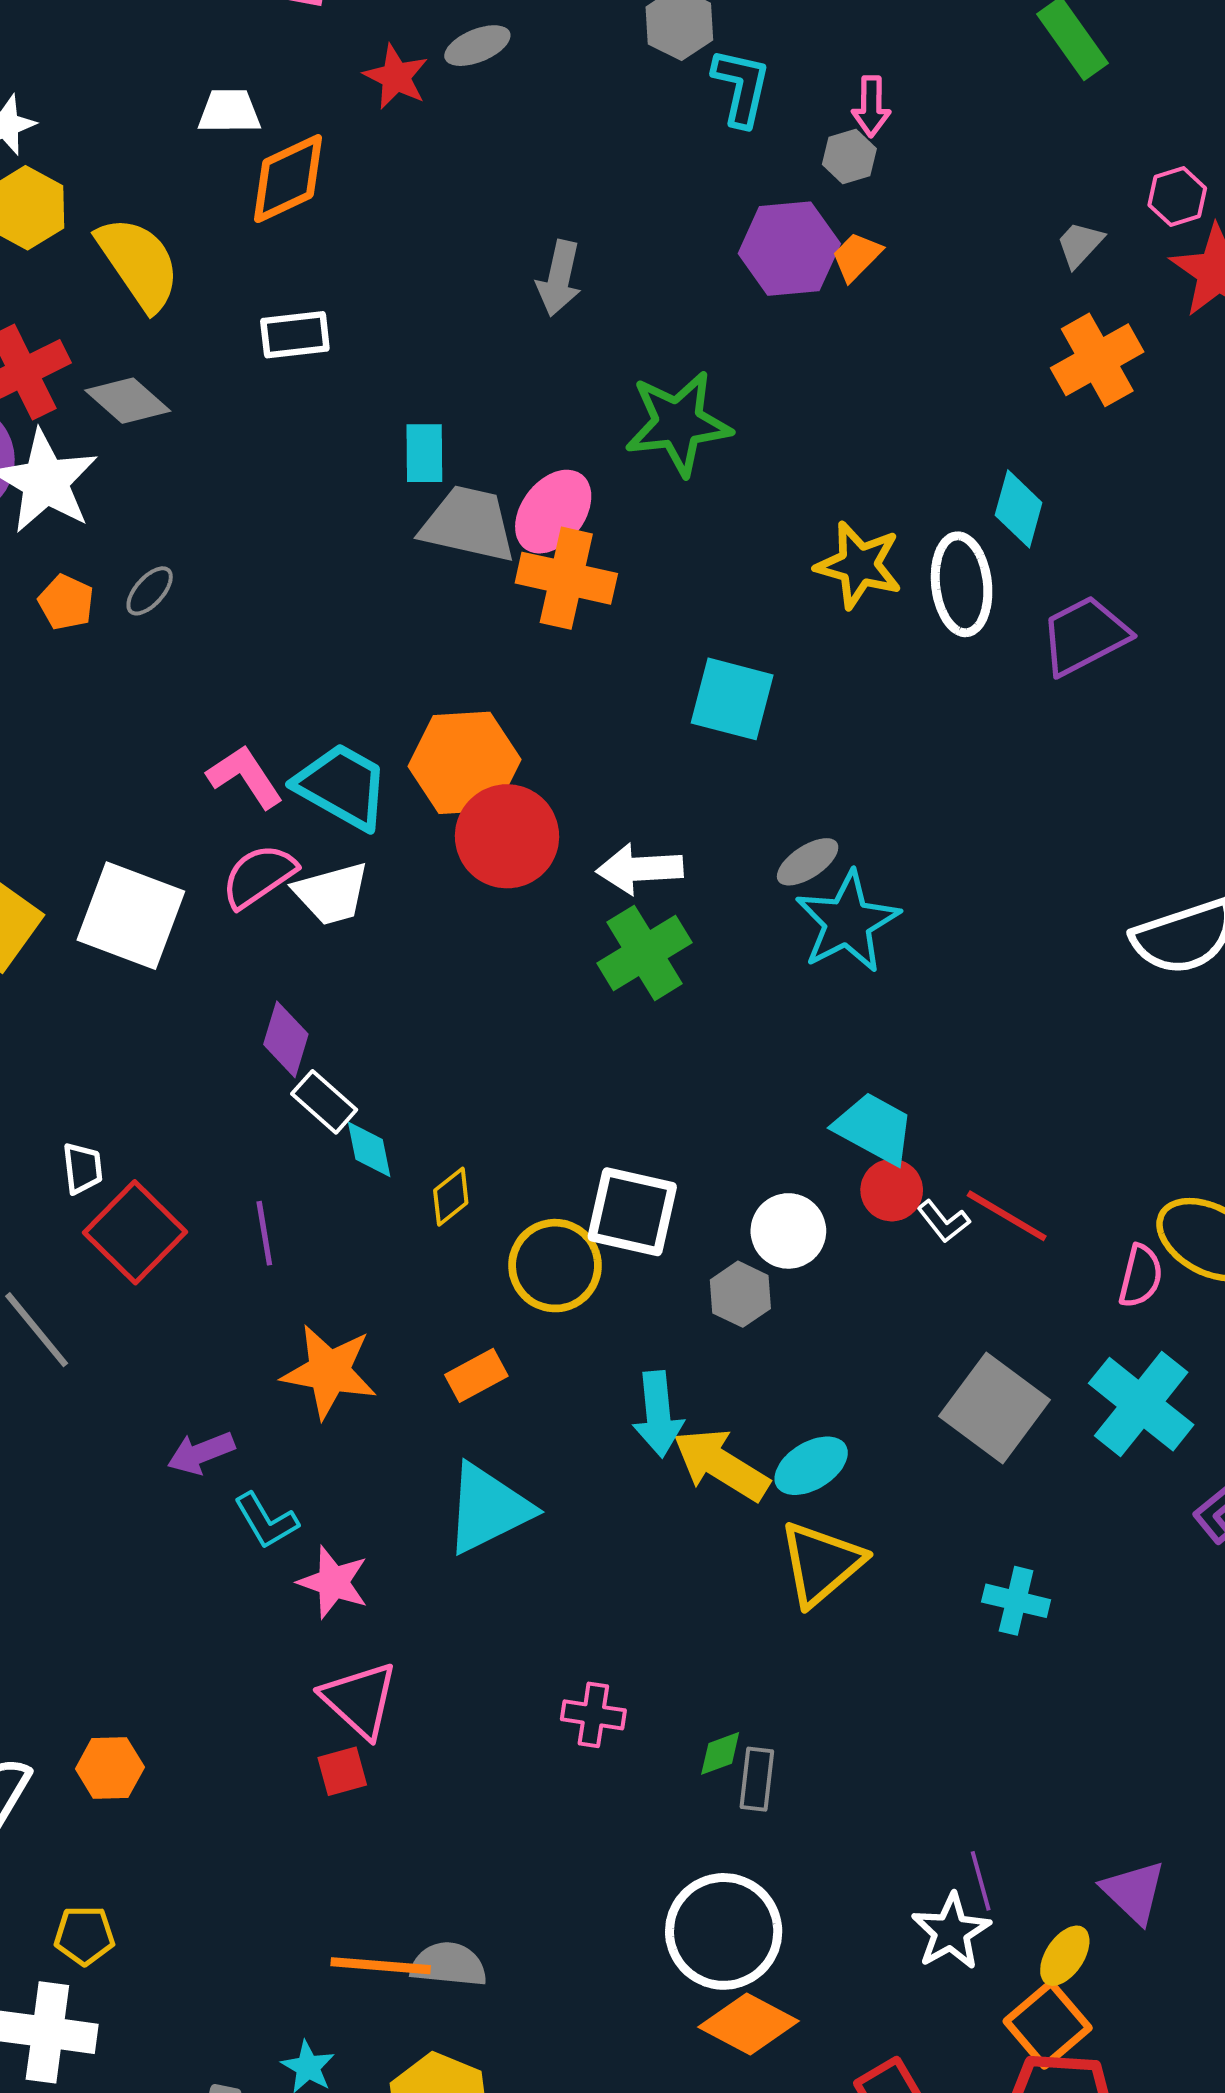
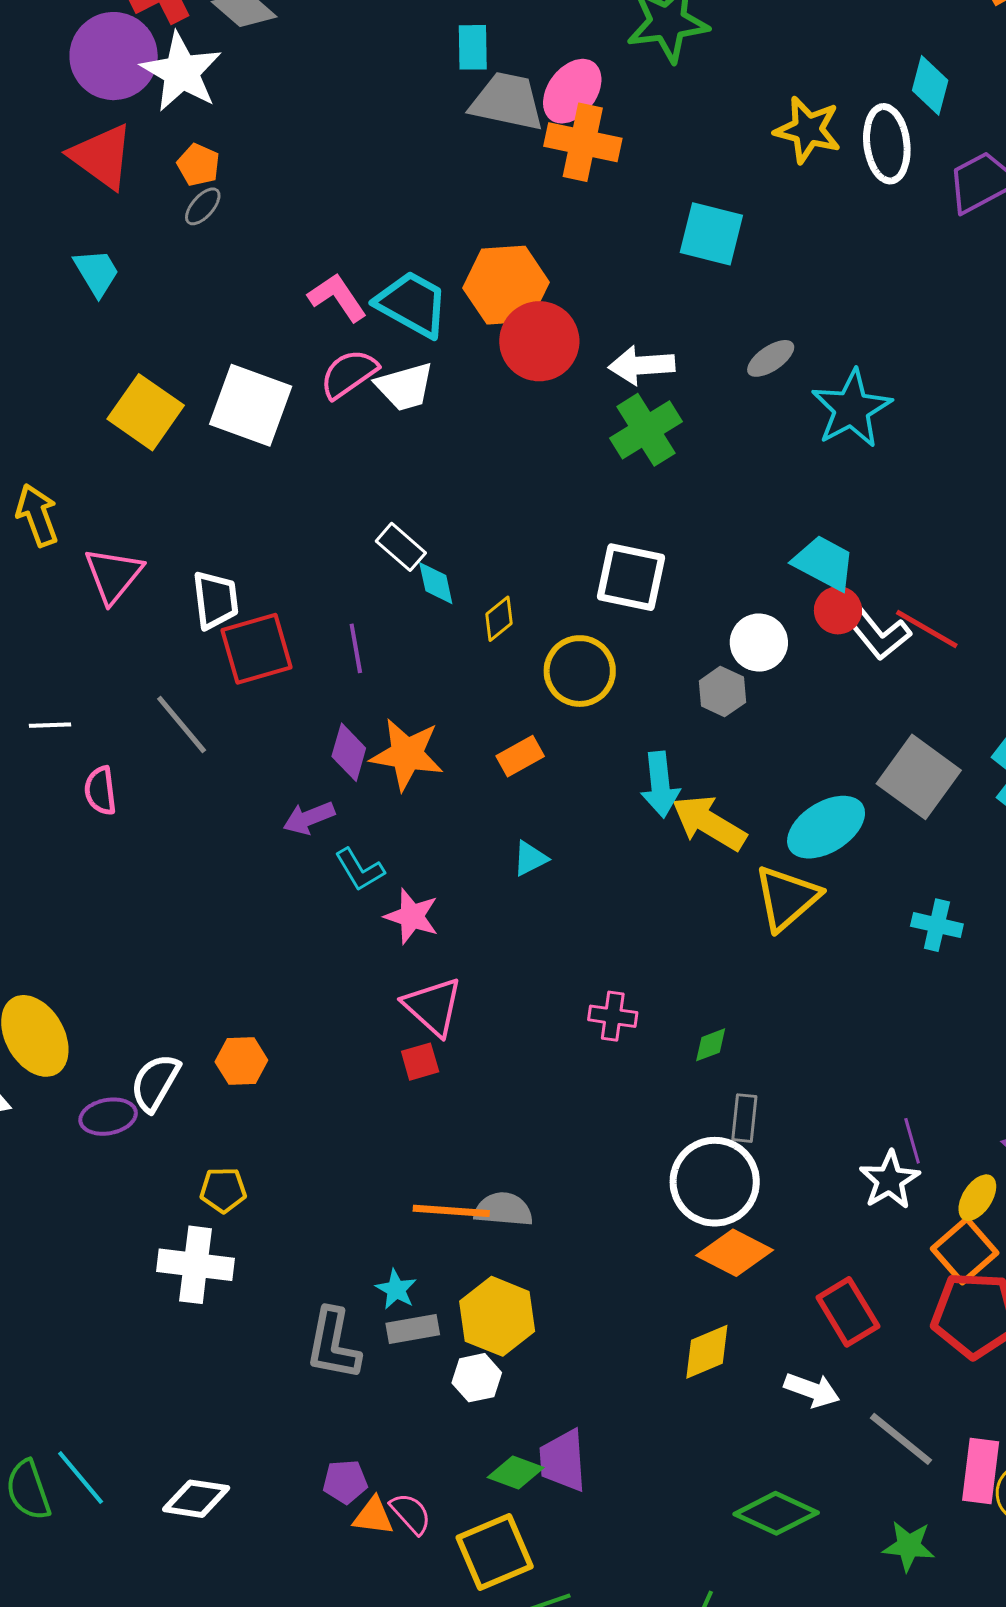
gray ellipse: (150, 591) -> (203, 206), moved
cyan star: (847, 922) -> (852, 409), moved
purple diamond: (286, 1039) -> (349, 752), moved
white trapezoid: (83, 1168) -> (216, 600), size x1.5
white square: (632, 1212) -> (631, 577), moved
white L-shape: (943, 1221) -> (878, 634), size x1.6
red square: (135, 1232) -> (256, 649), turned 30
cyan ellipse: (811, 1466) -> (826, 827), moved, size x1.4
cyan triangle: (488, 1509) -> (530, 858), size x0.5
gray rectangle: (757, 1779) -> (744, 1118), moved

